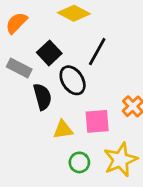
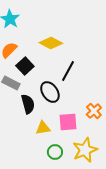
black square: (49, 53) -> (25, 66), moved

